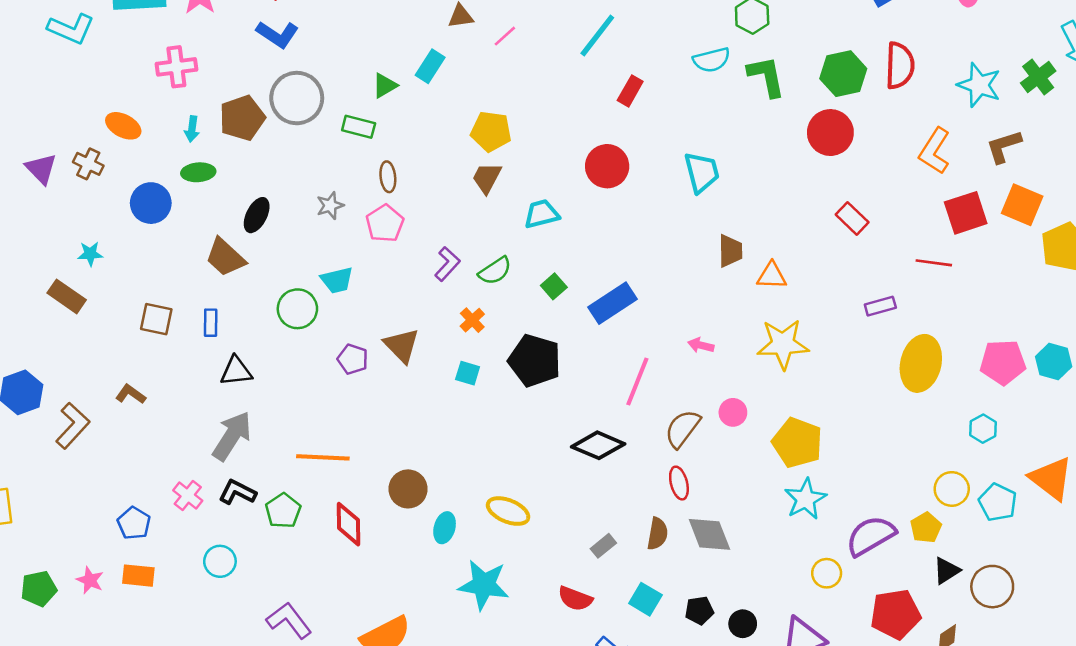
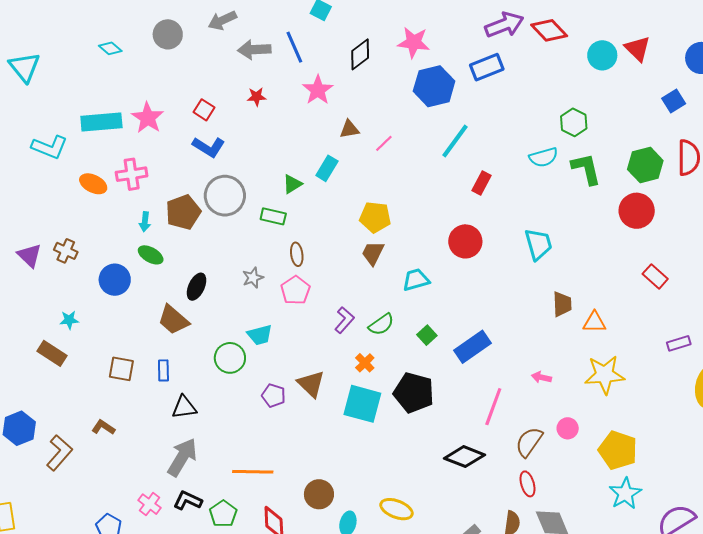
orange ellipse: (123, 126) -> (93, 184), moved
green ellipse: (198, 172) -> (151, 255), turned 35
cyan square: (468, 373) -> (362, 404), size x2.0

